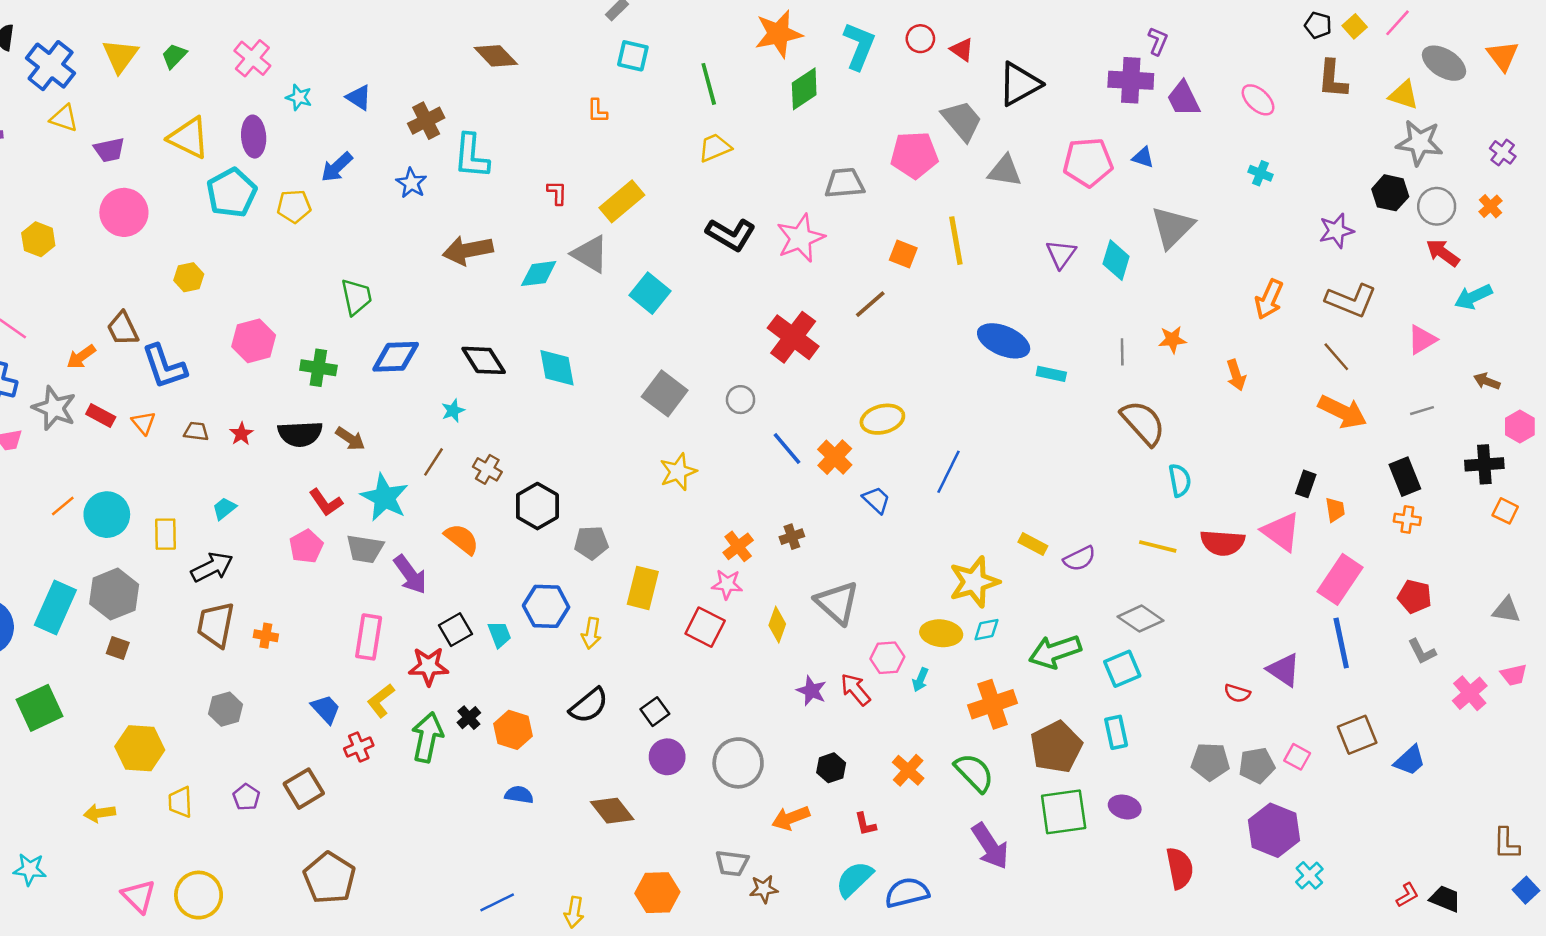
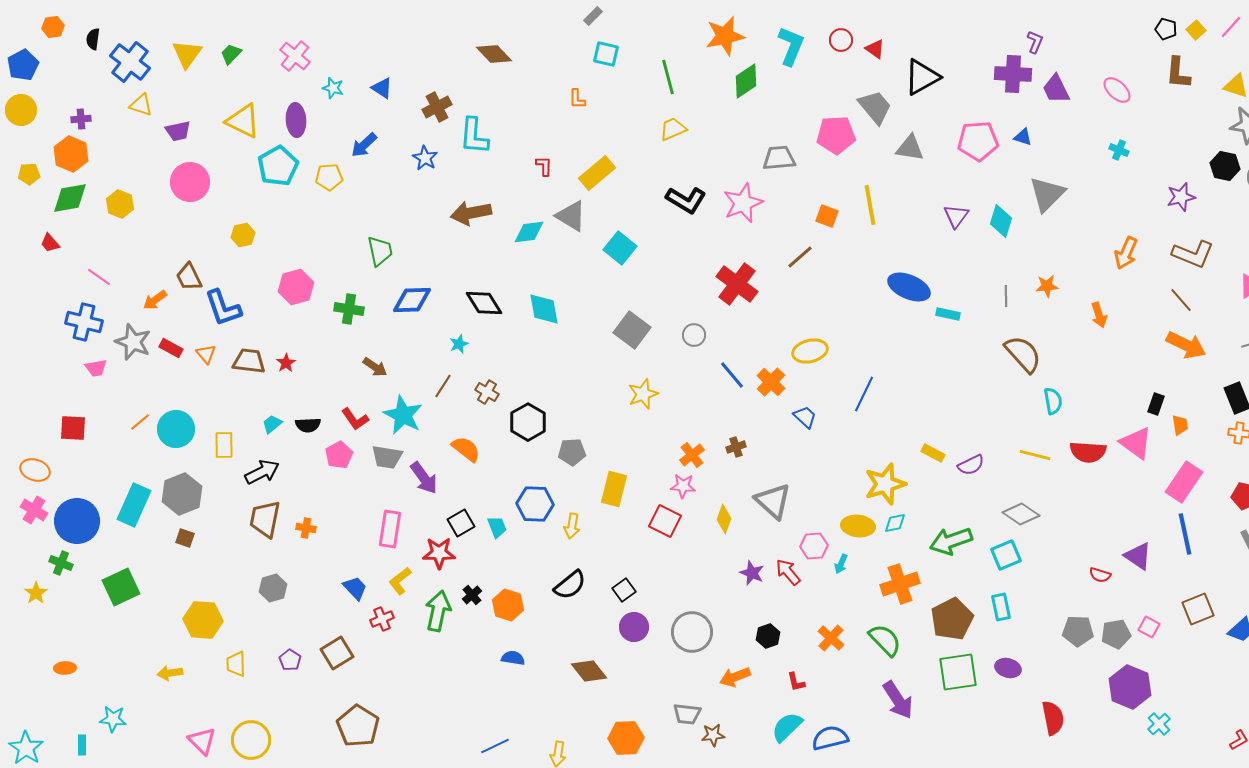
brown trapezoid: (196, 431) -> (249, 361), size x1.6
black semicircle: (300, 434) -> (308, 425), moved, size x0.7

